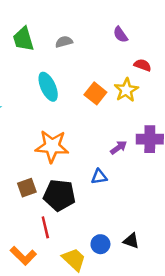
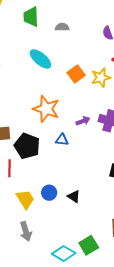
cyan ellipse: (48, 87) -> (41, 59), turned -40
orange star: (52, 146) -> (46, 109), moved

